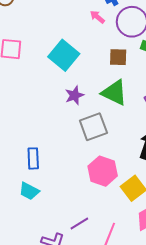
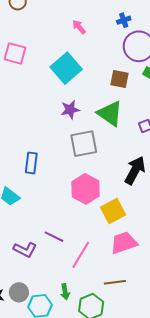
pink arrow: (97, 17) -> (79, 27), moved
blue rectangle: (33, 158) -> (31, 163), moved
purple line: (79, 223) -> (54, 237), turned 48

